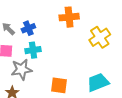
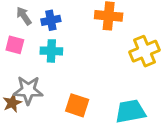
gray star: (22, 69) -> (28, 90), moved

